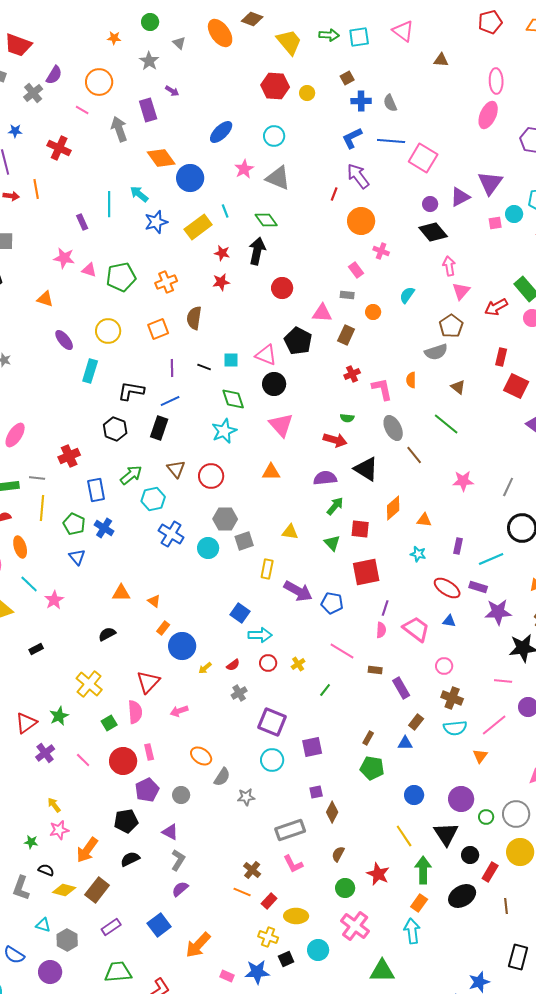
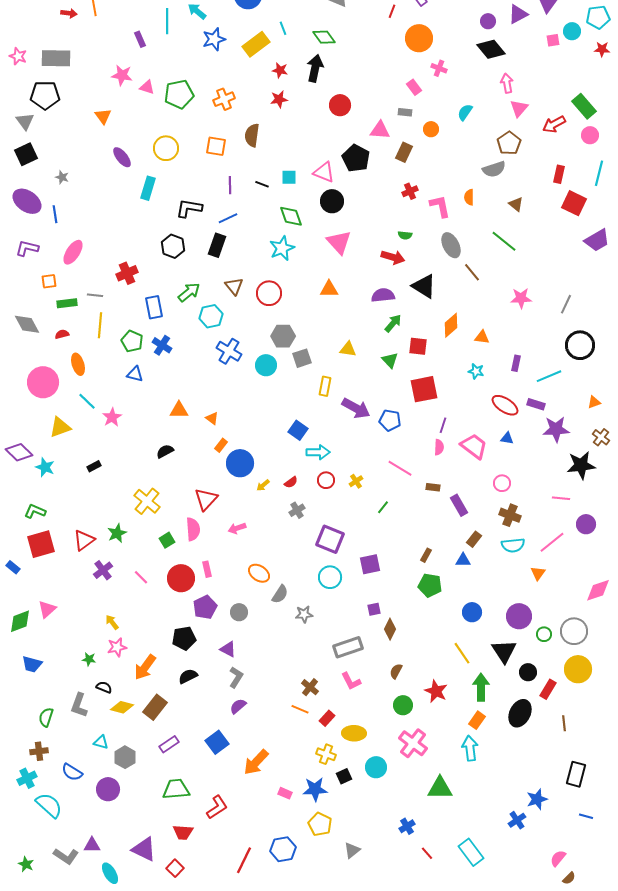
orange triangle: (45, 299) -> (103, 116), turned 36
orange square: (158, 329) -> (216, 146), turned 30
blue triangle: (77, 557) -> (135, 374), turned -36
black ellipse: (462, 896) -> (520, 713), turned -32

